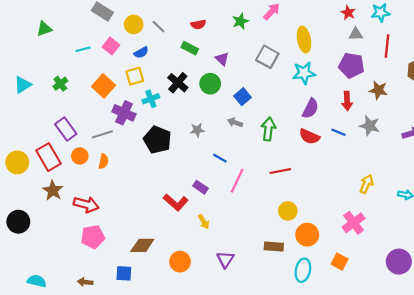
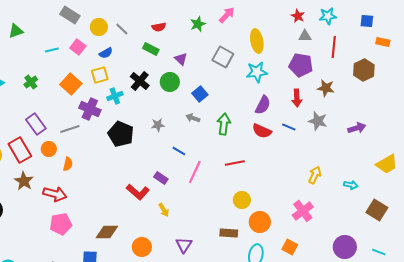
orange semicircle: (103, 161) -> (68, 164), moved

